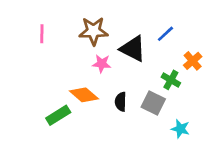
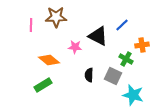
brown star: (93, 31) -> (56, 17), moved
orange cross: (193, 61) -> (142, 45), turned 32
orange diamond: (84, 95) -> (49, 60), moved
cyan star: (180, 129) -> (133, 95), size x1.5

